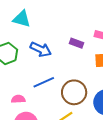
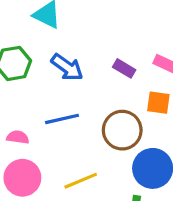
brown circle: (74, 92) -> (122, 130), moved

